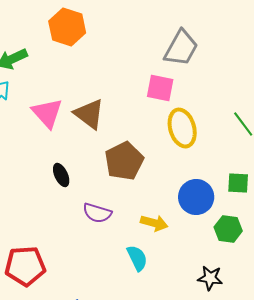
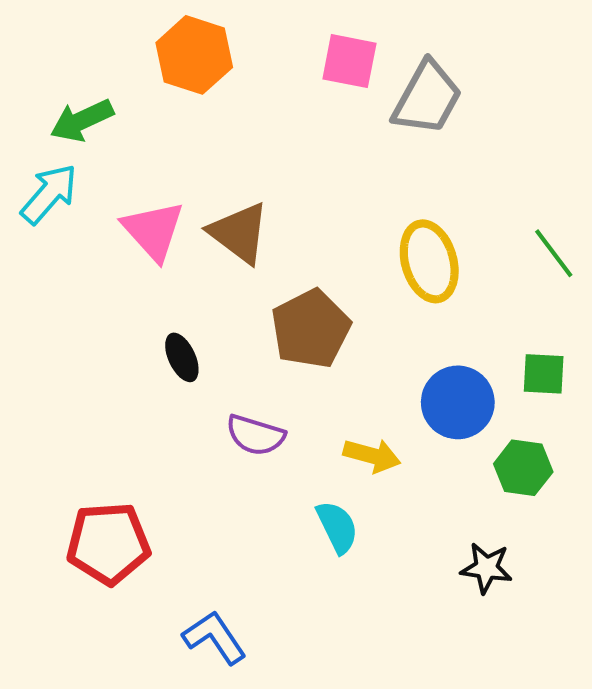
pink square: (160, 88) -> (349, 61), moved

